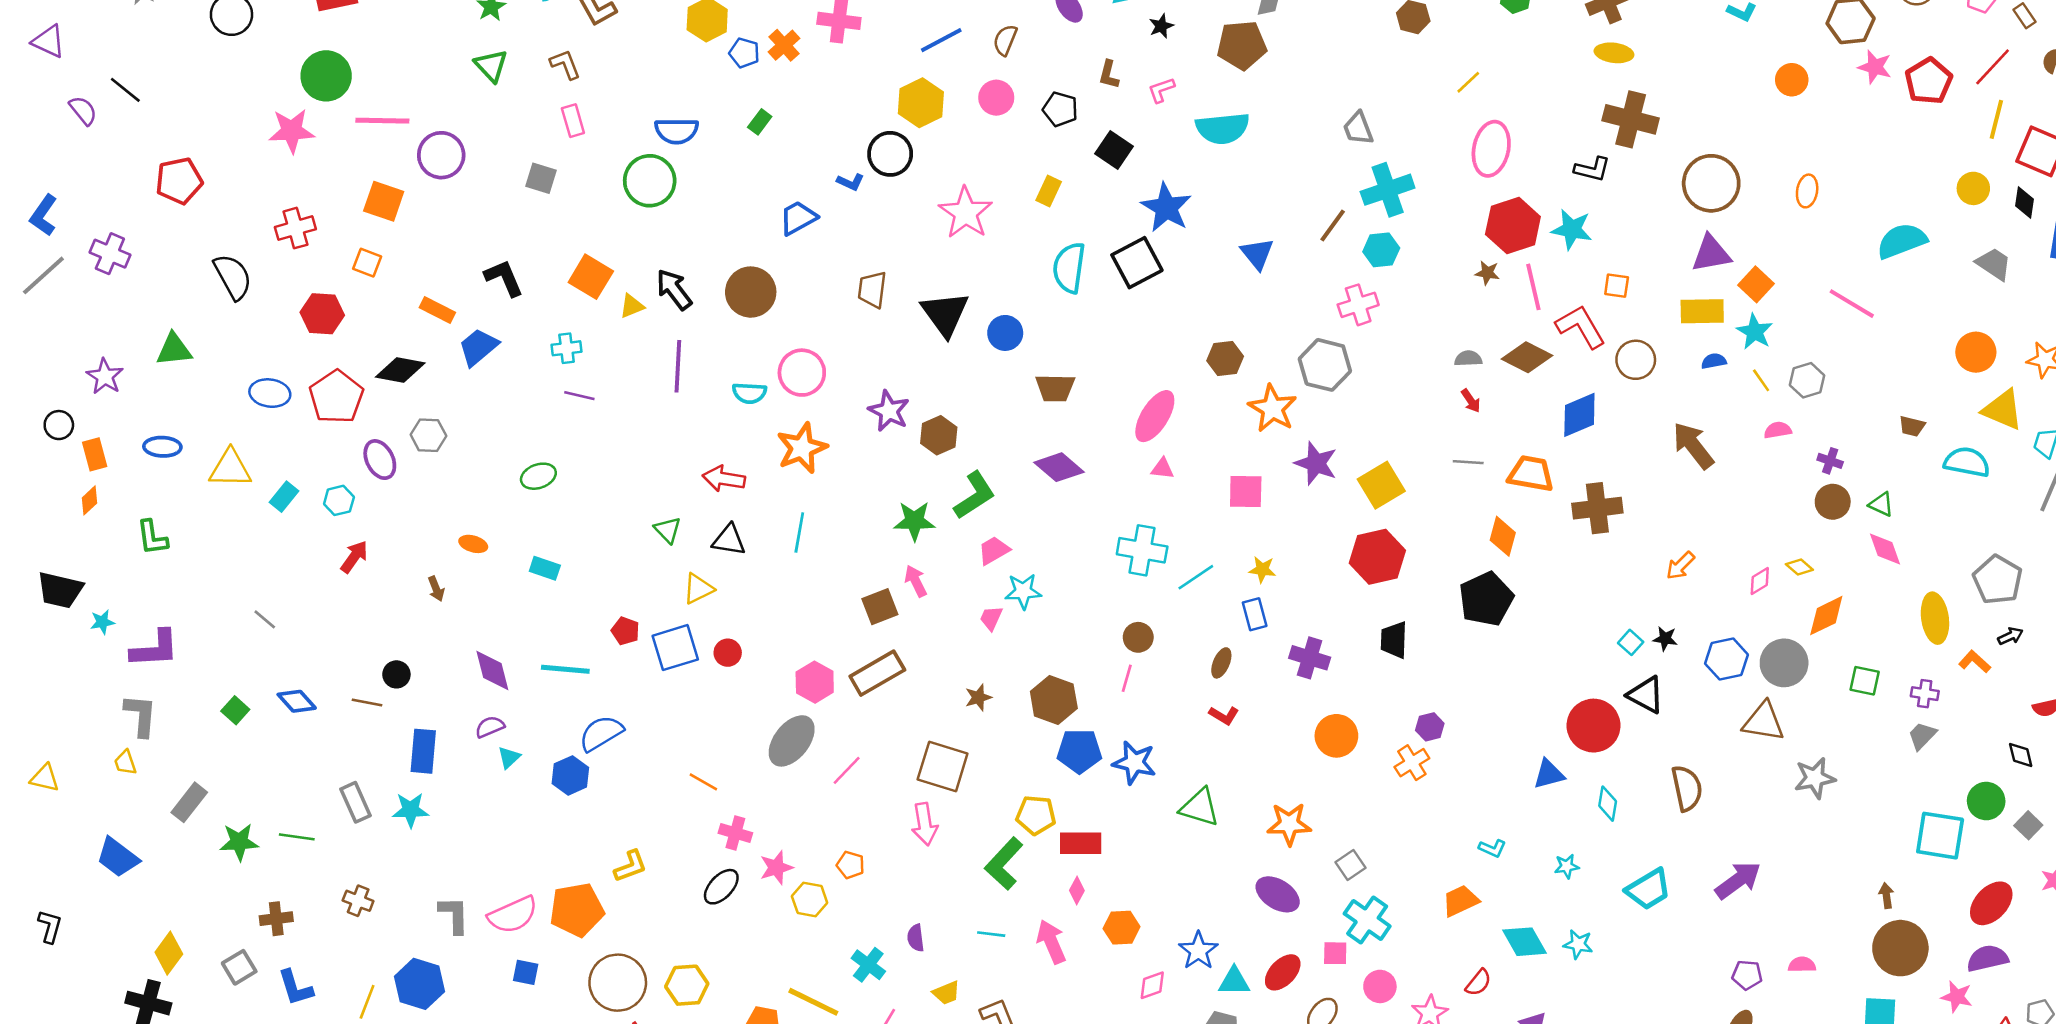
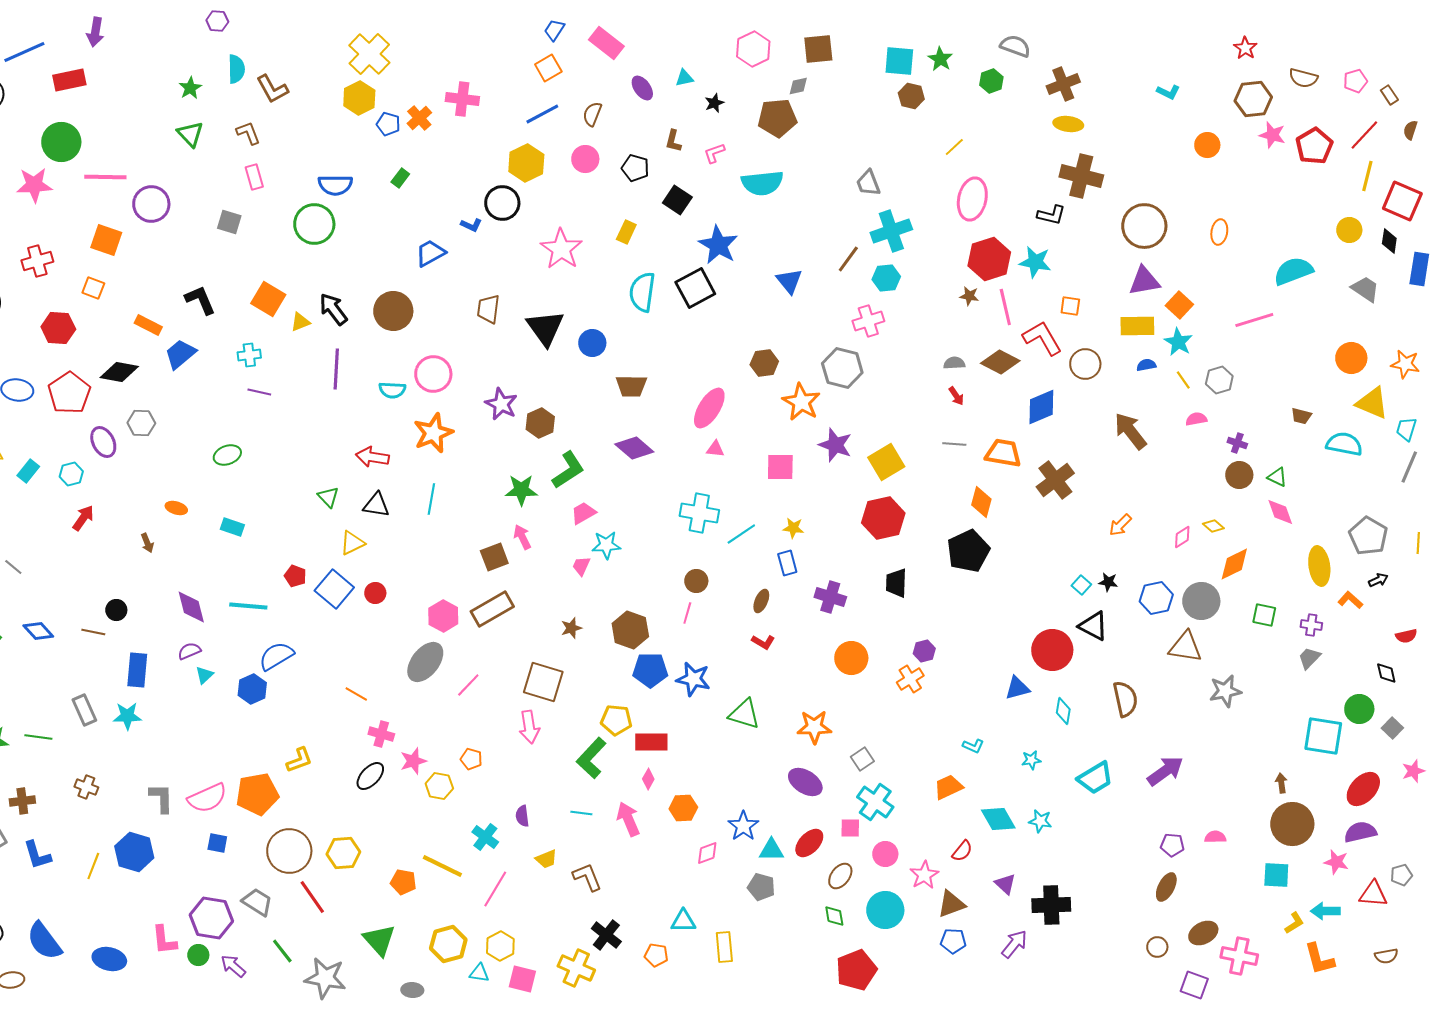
pink line: (1852, 304) -> (1254, 320), turned -48
brown cross: (1597, 508) -> (1055, 480), turned -30
blue square: (675, 648) -> (334, 589), turned -33

